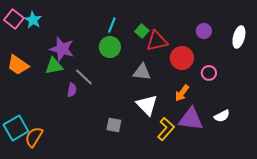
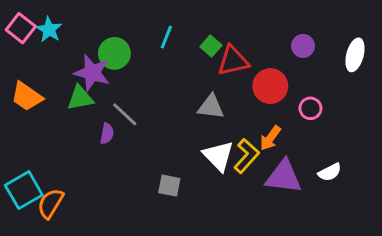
green circle: (110, 47) -> (114, 53), moved
yellow L-shape: (166, 129) -> (247, 156), moved

